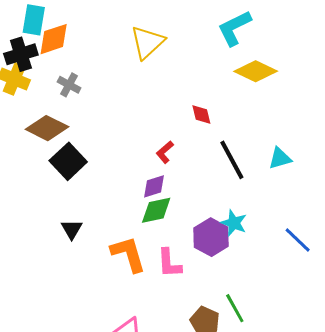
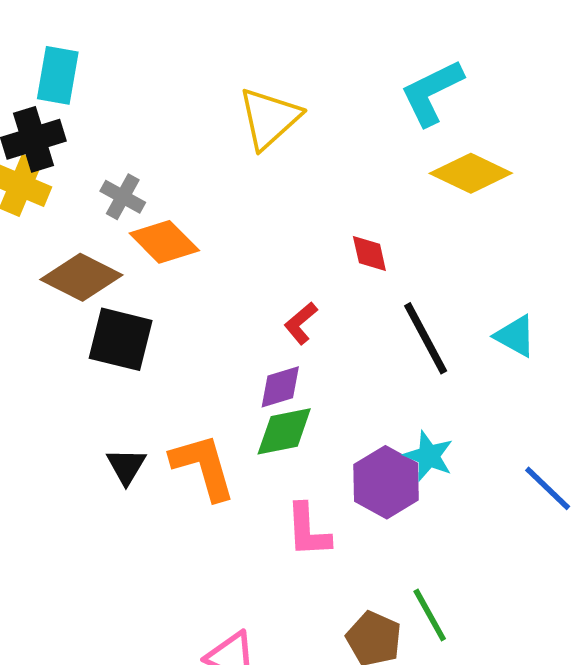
orange diamond: (54, 39) -> (164, 242), moved, turned 63
cyan triangle: (280, 158) -> (515, 336), turned 45
black square: (68, 161) -> (121, 339), turned -33
orange L-shape: (128, 254) -> (203, 467), moved

